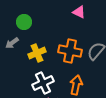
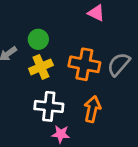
green circle: (24, 22) -> (38, 39), moved
white cross: (43, 83) -> (49, 106), turned 30

